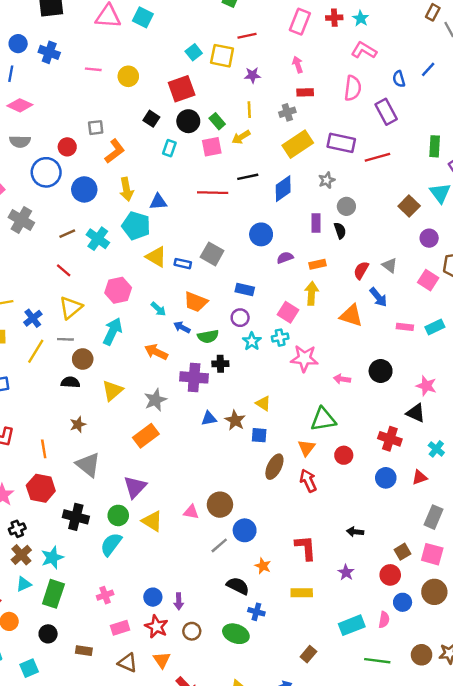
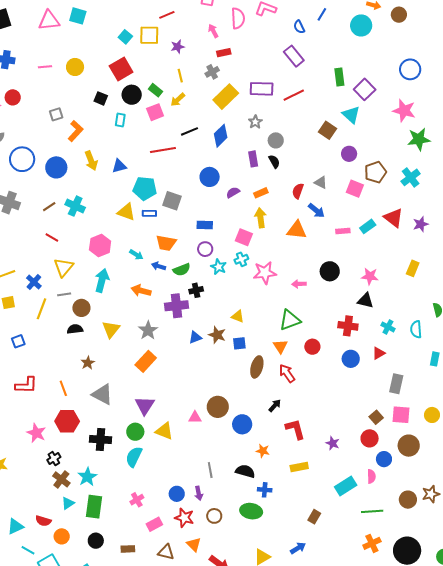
pink semicircle: (353, 88) -> (238, 18), moved
red circle: (67, 147) -> (13, 97), moved
cyan pentagon: (136, 226) -> (145, 188), moved
black arrow: (355, 532) -> (275, 406), moved, turned 136
gray line: (219, 545) -> (210, 470), moved, turned -49

